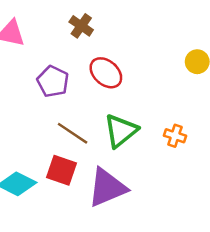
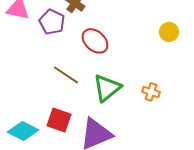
purple pentagon: (53, 81) -> (52, 22), moved
brown line: (73, 133) -> (66, 75), moved

